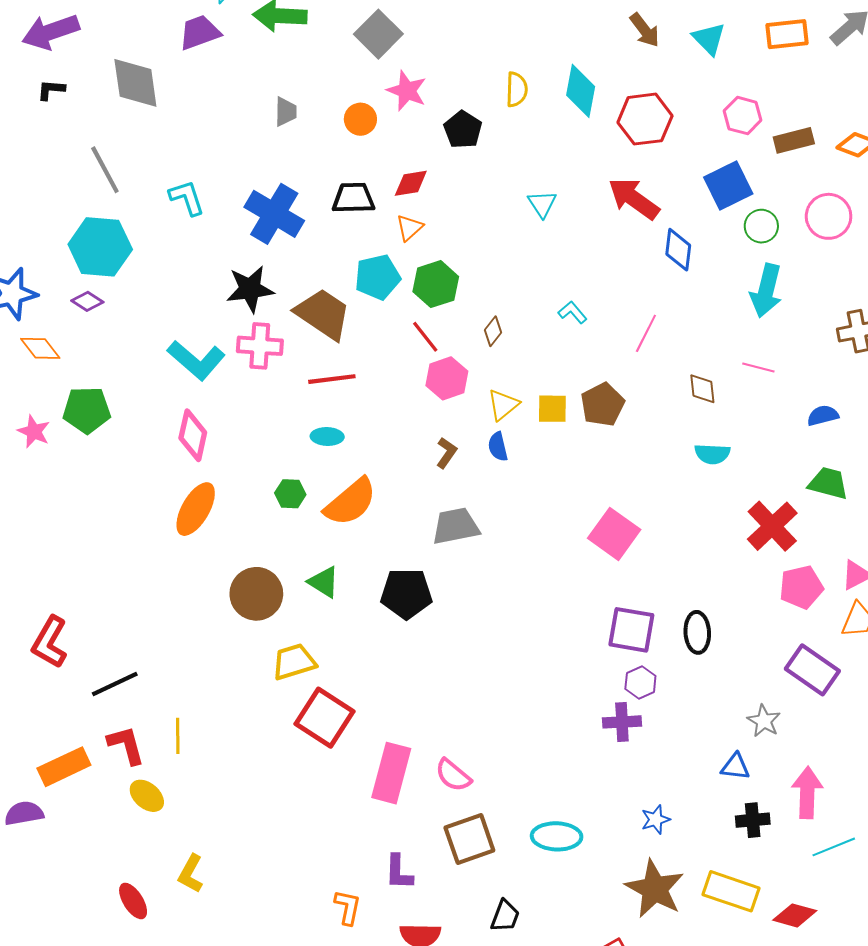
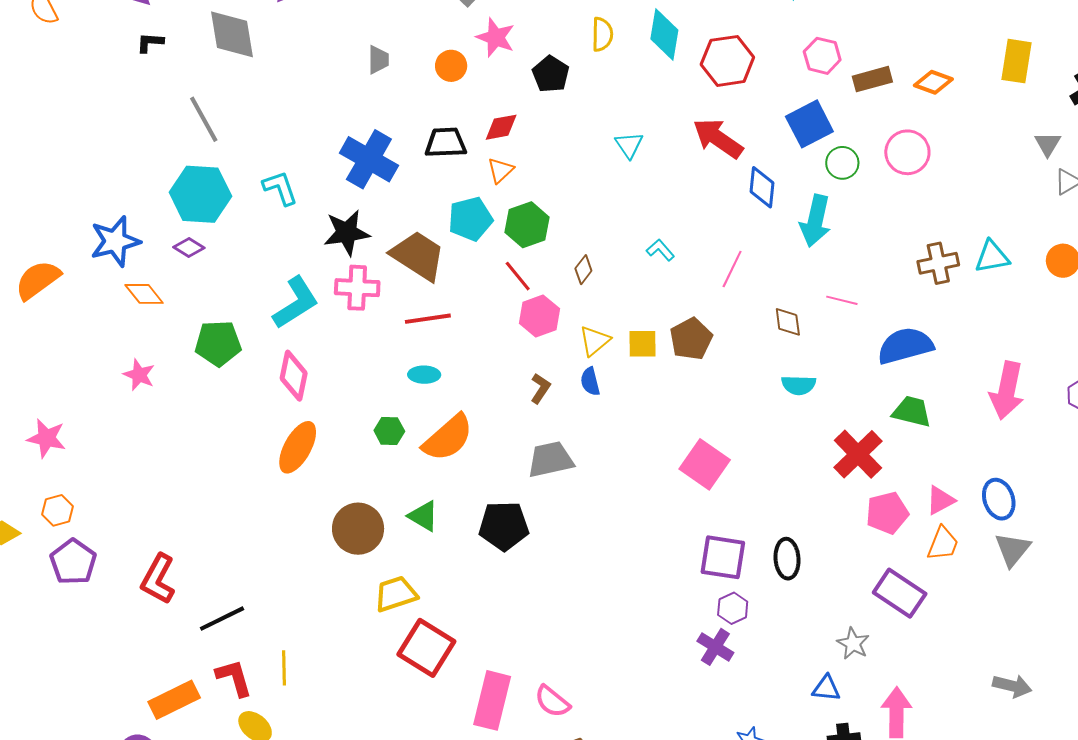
cyan L-shape: (187, 198) -> (280, 188), moved
cyan arrow: (766, 291) -> (815, 221), moved
cyan L-shape: (196, 360) -> (296, 303), turned -72
green pentagon: (87, 410) -> (218, 343), moved
blue semicircle: (823, 415) -> (905, 346), size x1.8
purple cross: (622, 722) -> (715, 647), turned 36

